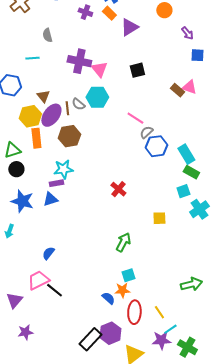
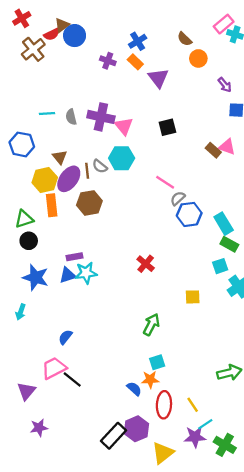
purple triangle: (129, 27) -> (158, 78), turned -36
gray semicircle: (47, 35) -> (71, 117), moved
cyan star: (63, 169) -> (86, 273), moved

